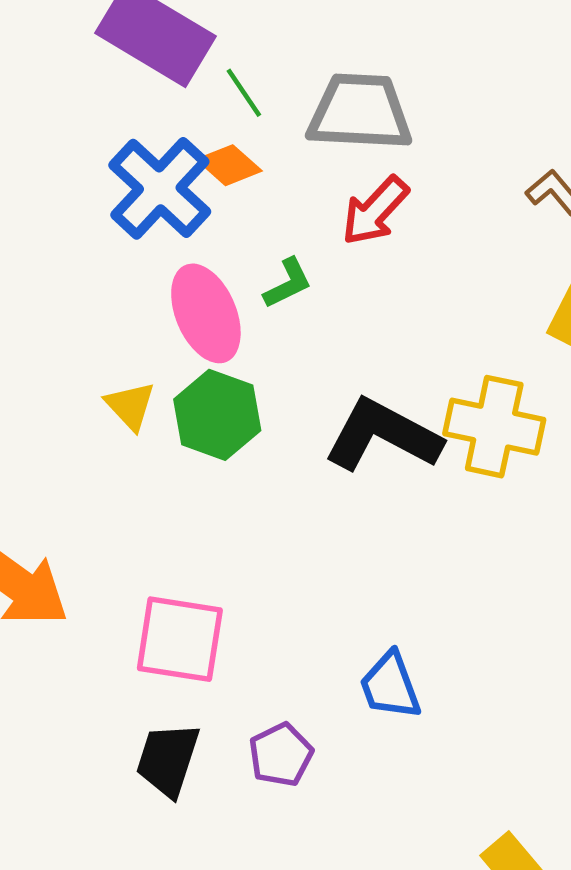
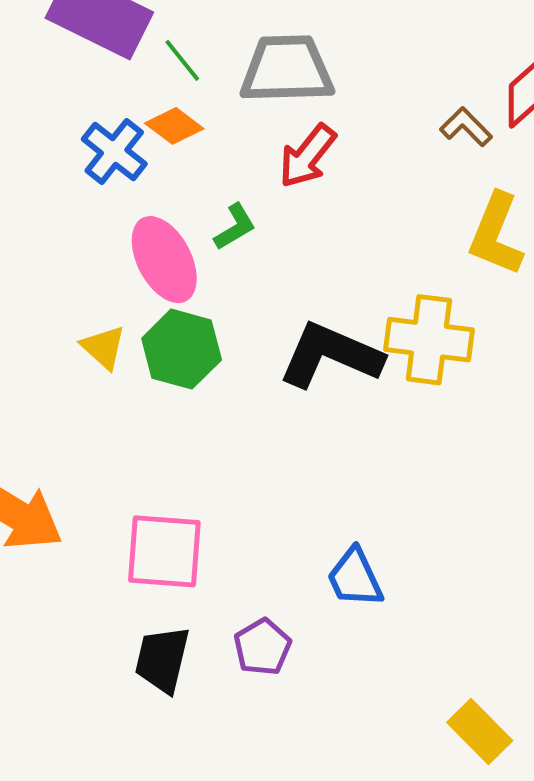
blue cross: (160, 188) -> (114, 152), size x0.7

